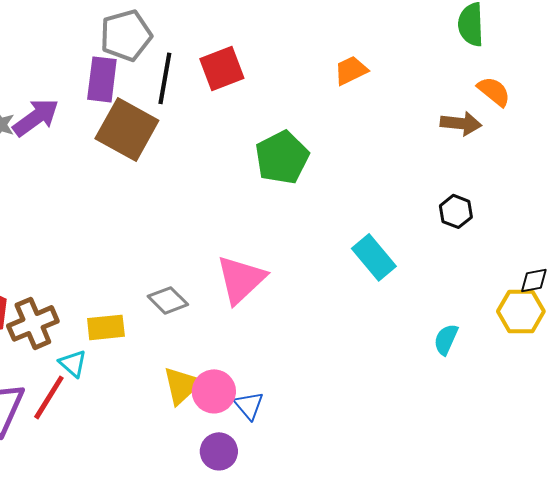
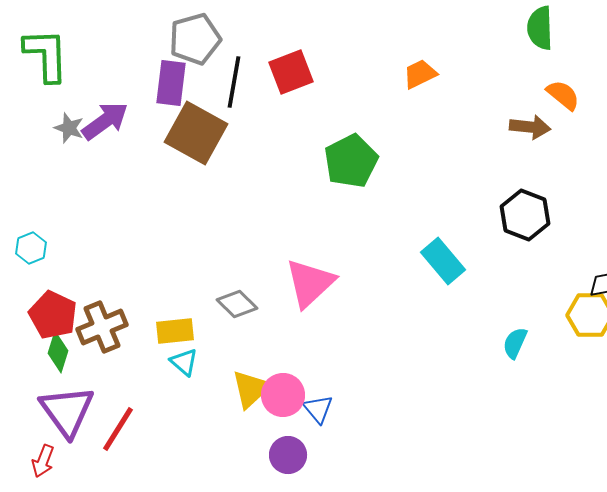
black hexagon: (456, 211) -> (525, 215), size x1.5
cyan triangle: (73, 363) -> (184, 362), moved
red line: (49, 397) -> (118, 429), moved

